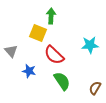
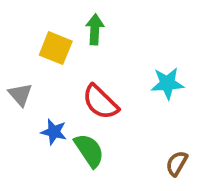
yellow square: (38, 33) -> (56, 48), moved
green semicircle: (62, 81) -> (89, 150), moved

